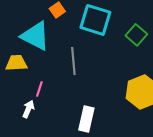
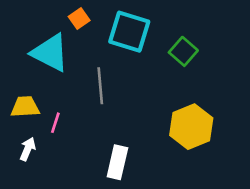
yellow trapezoid: (16, 63) -> (25, 107), moved
white arrow: (28, 109) -> (28, 149), moved

